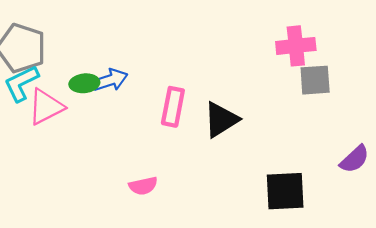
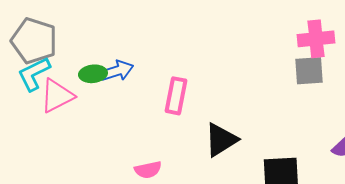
pink cross: (296, 46) -> (316, 39), moved
black triangle: (221, 120) -> (221, 140), moved

